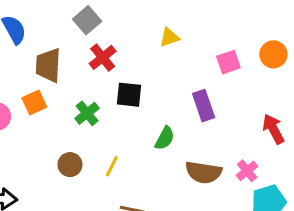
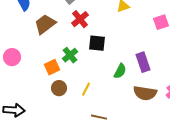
brown trapezoid: (48, 65) -> (45, 24), turned 50
orange square: (34, 102) -> (52, 67), moved
purple rectangle: (204, 106) -> (143, 62), moved

